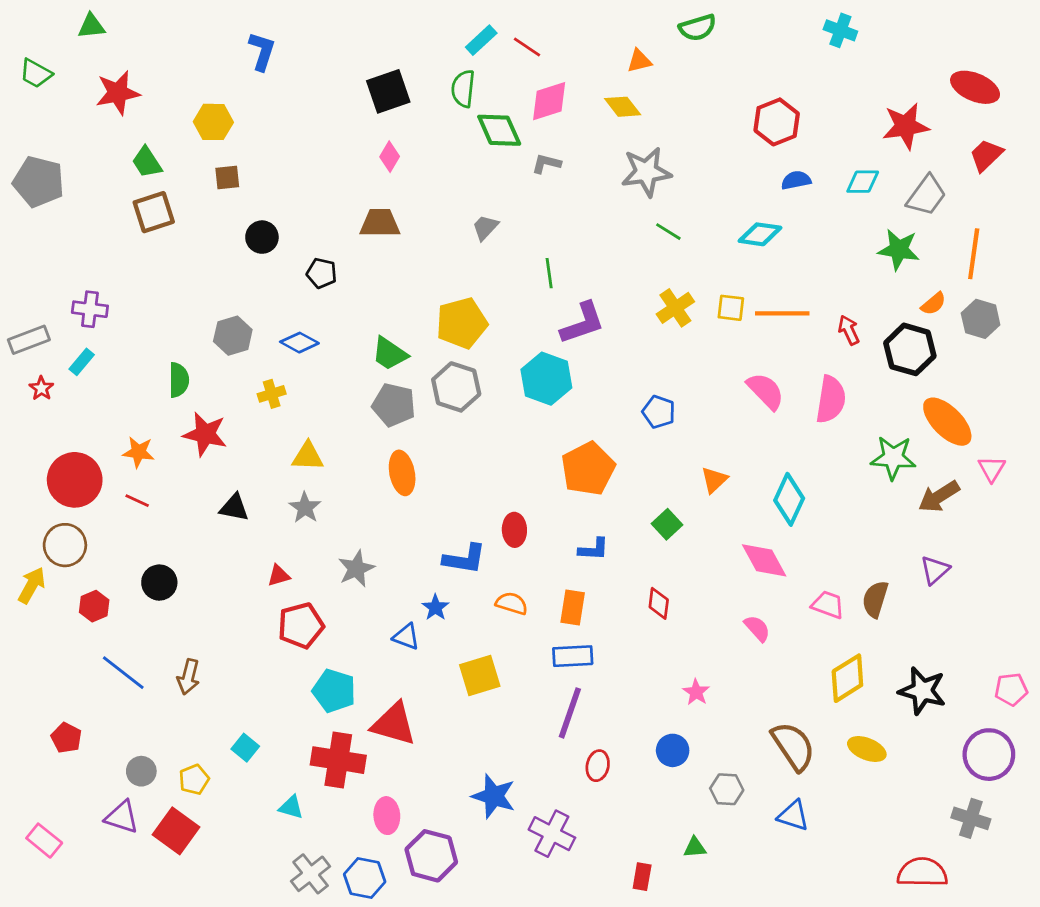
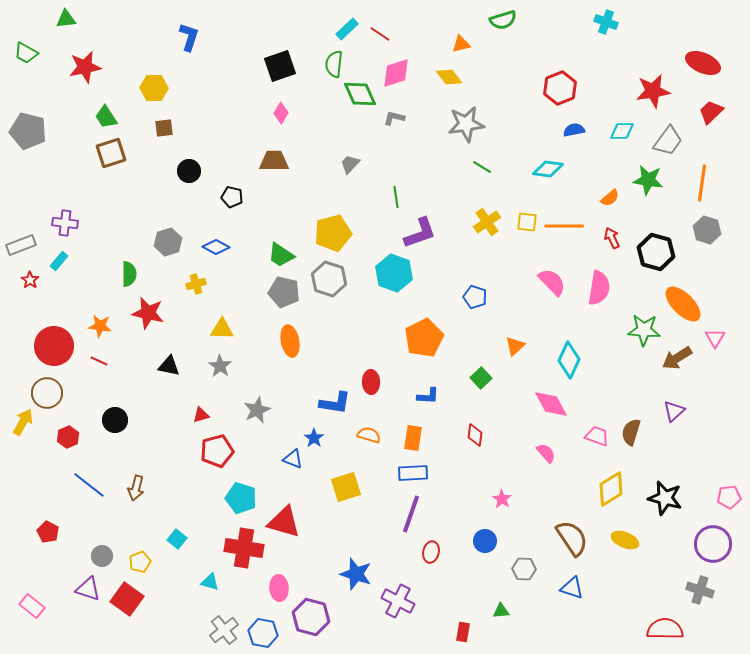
orange semicircle: (933, 304) -> (610, 198), moved

